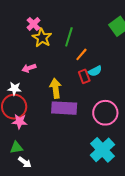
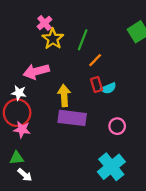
pink arrow: (29, 68) -> (36, 71), size x1.6
cyan semicircle: (95, 71) -> (109, 88), moved
pink circle: (105, 113) -> (117, 126), size x0.6

